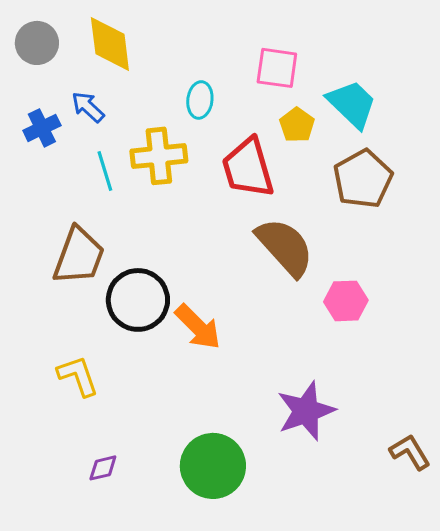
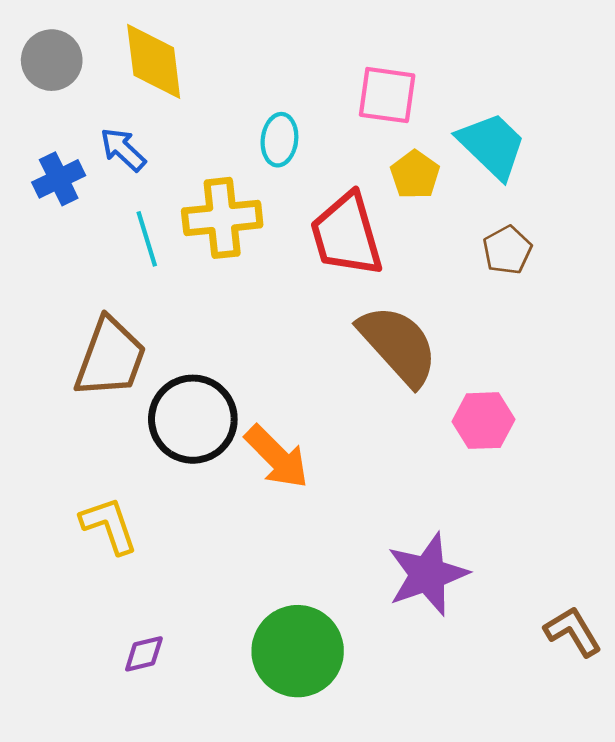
brown pentagon: (363, 179) -> (507, 250), size x0.6

